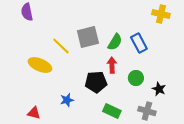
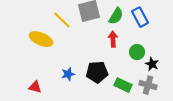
black pentagon: (96, 82) -> (97, 72), moved
black star: (159, 89) -> (152, 64), moved
green rectangle: (112, 111) -> (123, 85), moved

